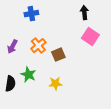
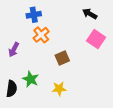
black arrow: (84, 13) -> (90, 14), turned -56
orange cross: (38, 46) -> (41, 35), moved

